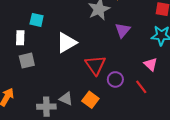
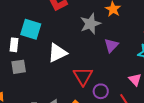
cyan square: (37, 20) -> (31, 29), size x1.5

